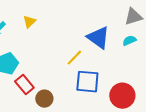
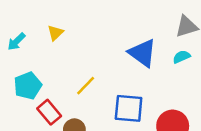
yellow line: (74, 58) -> (86, 86), moved

